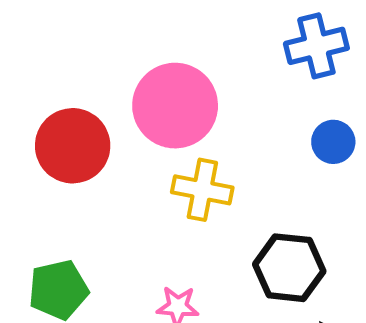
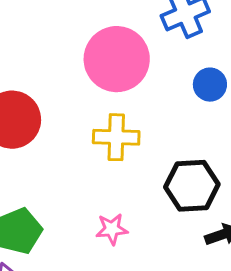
pink circle: (175, 106) -> (117, 59), moved

